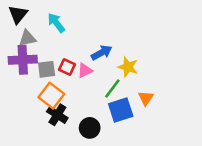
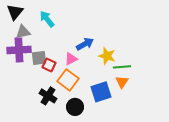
red square: (67, 67) -> (49, 65), moved
green line: (112, 88) -> (122, 67), moved, turned 48
orange square: (51, 96) -> (68, 80), moved

